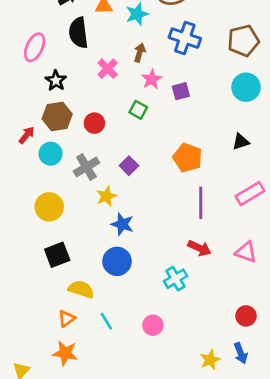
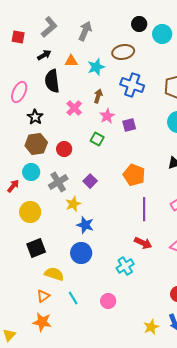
red arrow: (27, 135) -> (13, 186), moved

